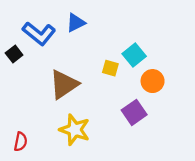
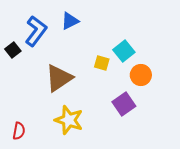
blue L-shape: (39, 33) -> (36, 31), turned -92

